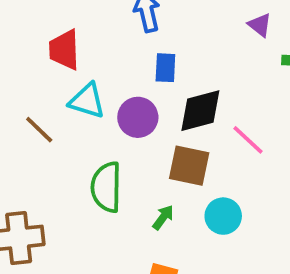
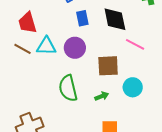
black diamond: (200, 111) -> (115, 19), moved, turned -72
brown line: (39, 130) -> (22, 49), moved
green arrow: (163, 217) -> (102, 96), turned 48

